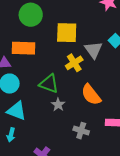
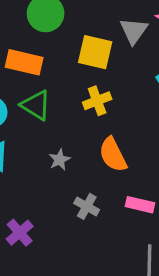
gray triangle: (94, 50) -> (134, 31), moved
green triangle: (49, 84) -> (36, 105), moved

